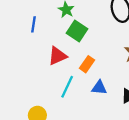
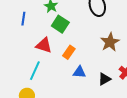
red triangle: (57, 56) -> (44, 45), turned 42
cyan line: (67, 87) -> (35, 71), moved

